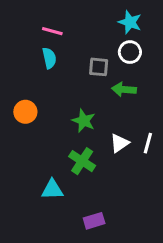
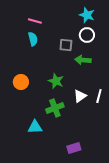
orange circle: (25, 112) -> (21, 82), moved
green cross: (82, 161) -> (55, 108), turned 36
purple rectangle: (94, 221) -> (74, 148), moved

